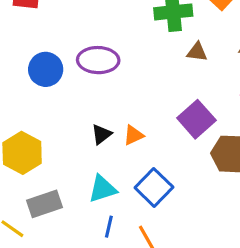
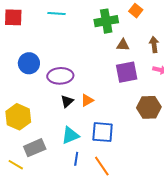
purple ellipse: (98, 60) -> (60, 76), moved
purple square: (196, 119) -> (127, 72), moved, turned 35
blue square: (154, 187) -> (103, 132), turned -35

